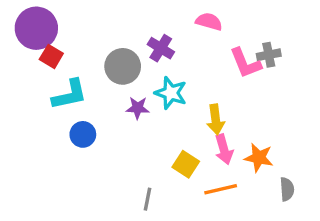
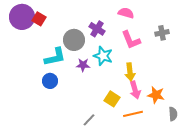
red square: (51, 56) -> (39, 19), moved
pink L-shape: (245, 63) -> (131, 40), moved
cyan L-shape: (70, 95) -> (55, 57), moved
gray line: (148, 199) -> (89, 120), turned 32

